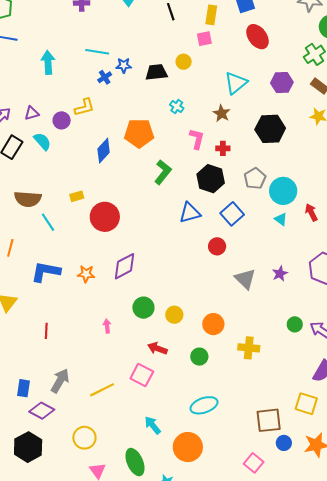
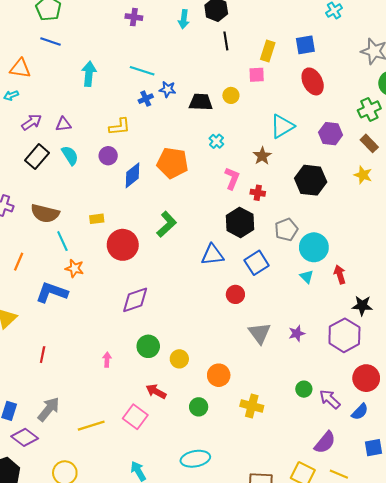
purple circle: (62, 120) -> (108, 156), moved
green L-shape: (163, 172) -> (167, 224), moved
orange star: (86, 274) -> (74, 268), moved

